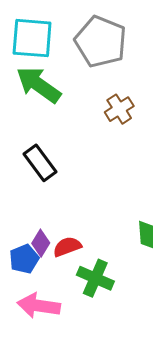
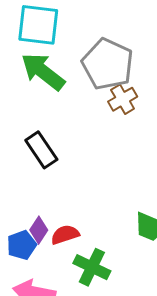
gray pentagon: (101, 42) -> (108, 64), moved

